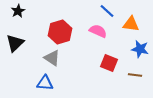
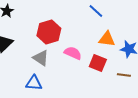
orange triangle: (131, 24) -> (107, 39), moved
pink semicircle: (98, 31) -> (73, 53), moved

